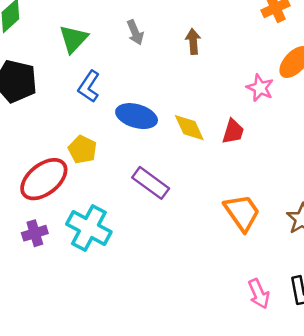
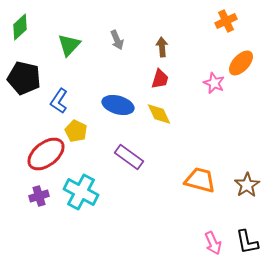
blue L-shape: (89, 86) -> (59, 101), moved
red trapezoid: (233, 132) -> (160, 79), moved
orange trapezoid: (242, 213) -> (200, 180), turned -40

